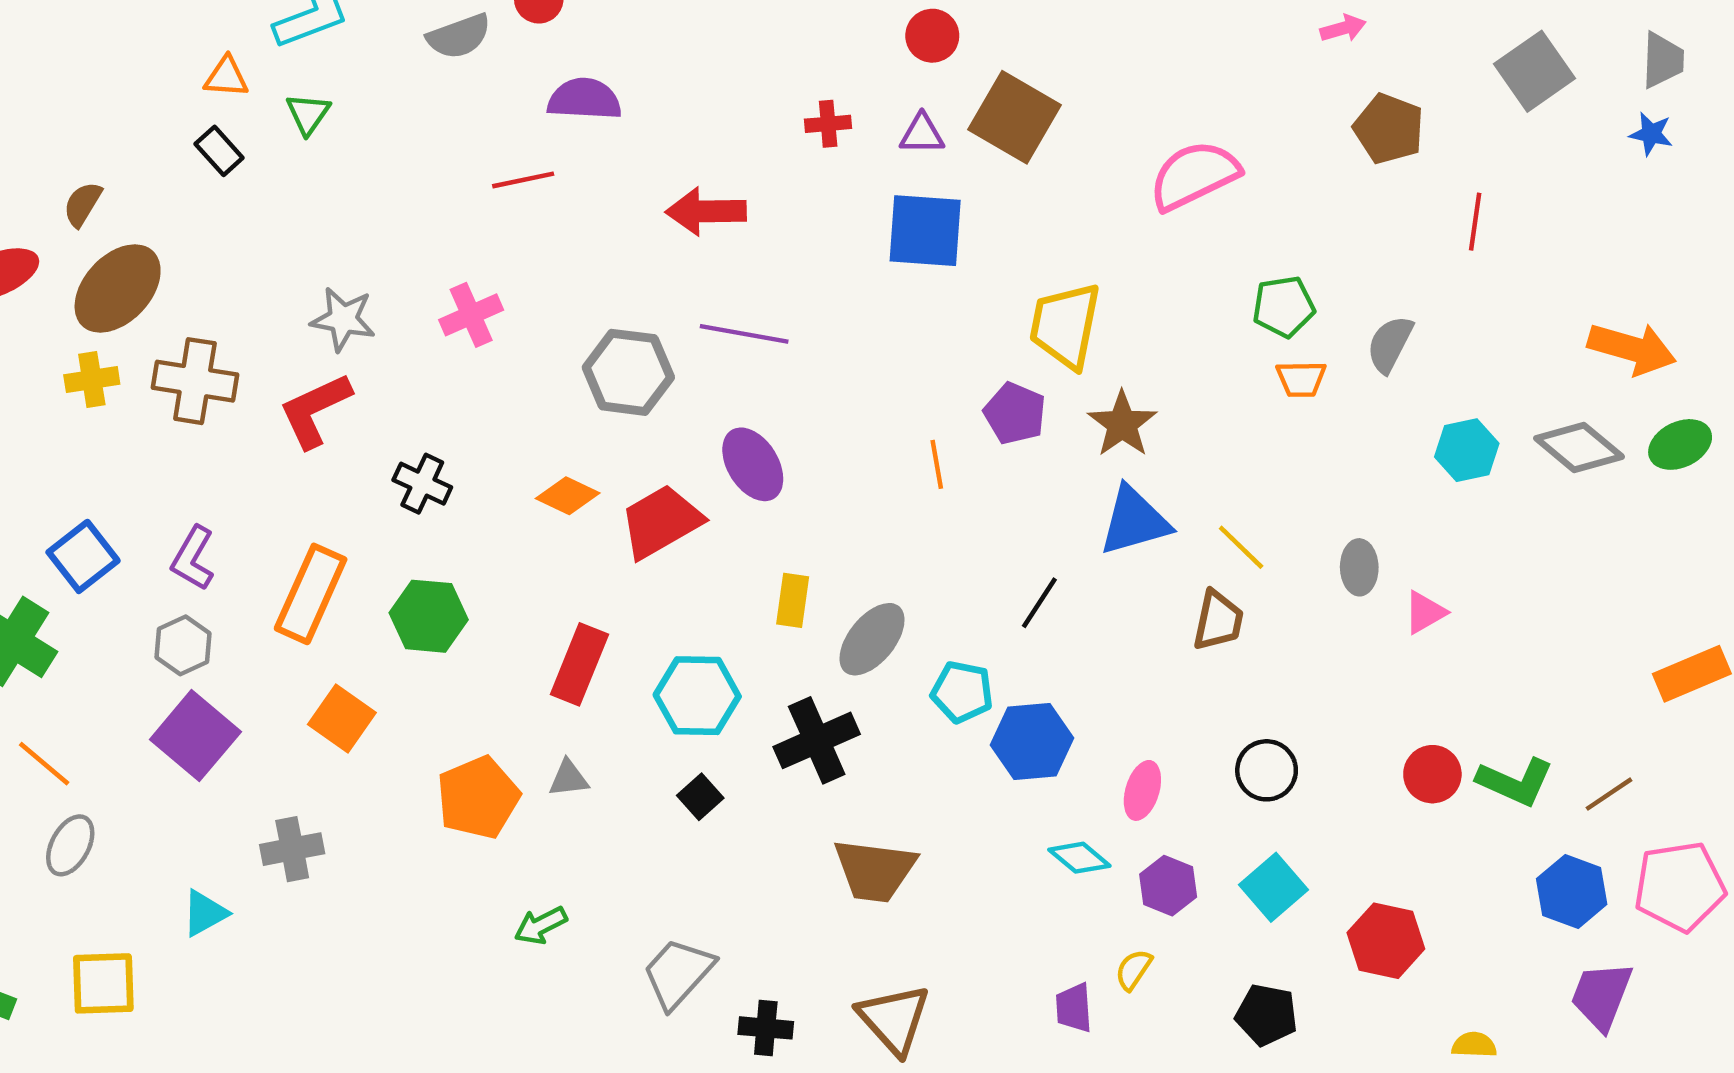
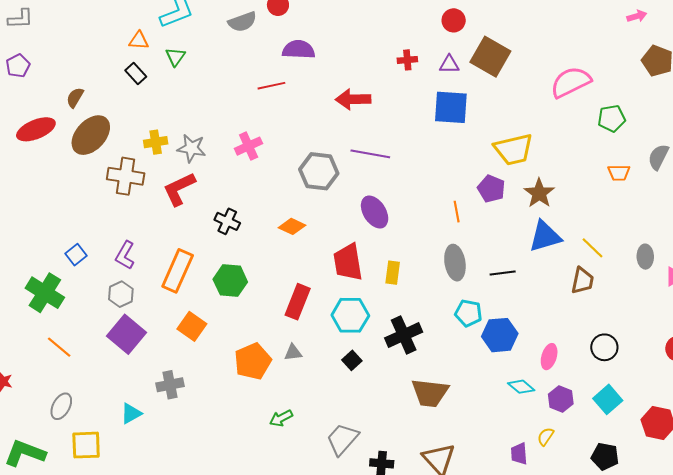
green pentagon: (1284, 307) -> (612, 118), moved
yellow trapezoid: (1065, 325) -> (514, 149), turned -114
yellow cross: (92, 380) -> (156, 142), moved
red trapezoid: (661, 522) -> (348, 262), moved, turned -69
blue square: (83, 556) -> (76, 255), size x0.7
black line: (1039, 603) -> (503, 273), turned 50
gray ellipse: (872, 639) -> (455, 263), moved, turned -48
gray ellipse: (70, 845) -> (61, 406), moved

